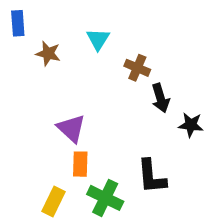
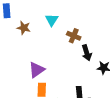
purple triangle: (71, 128) -> (37, 70), turned 42

